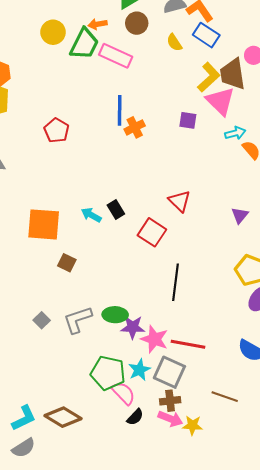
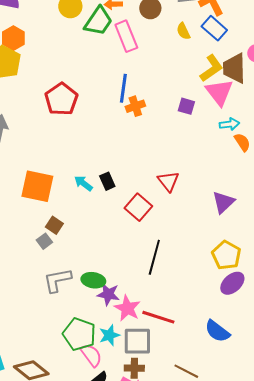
pink rectangle: (116, 56) -> (126, 36), turned 36
red pentagon: (57, 130) -> (61, 99), size x1.4
purple triangle: (240, 215) -> (223, 202), size x1.4
gray square: (42, 320) -> (44, 241), moved
gray square: (169, 372) -> (137, 341), turned -32

